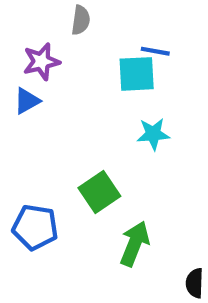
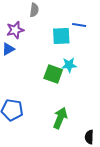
blue line: (155, 51) -> (79, 25), moved
green square: (99, 192) -> (53, 74), moved, turned -36

